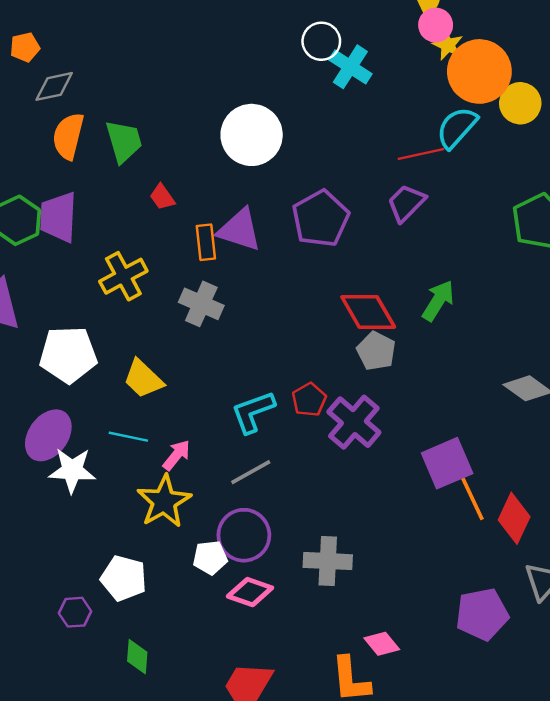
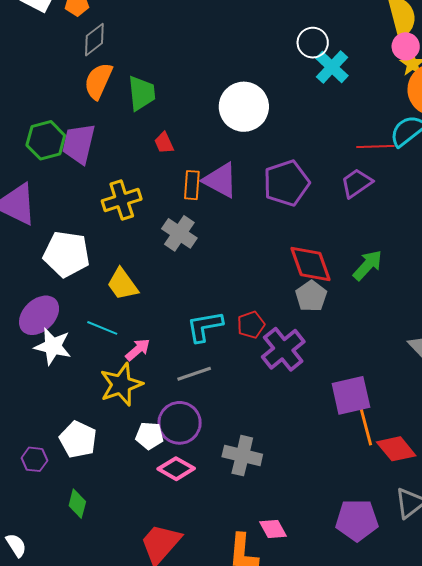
gray diamond: (54, 86) -> (94, 40), turned -36
red diamond: (514, 518) -> (396, 449), turned -75

